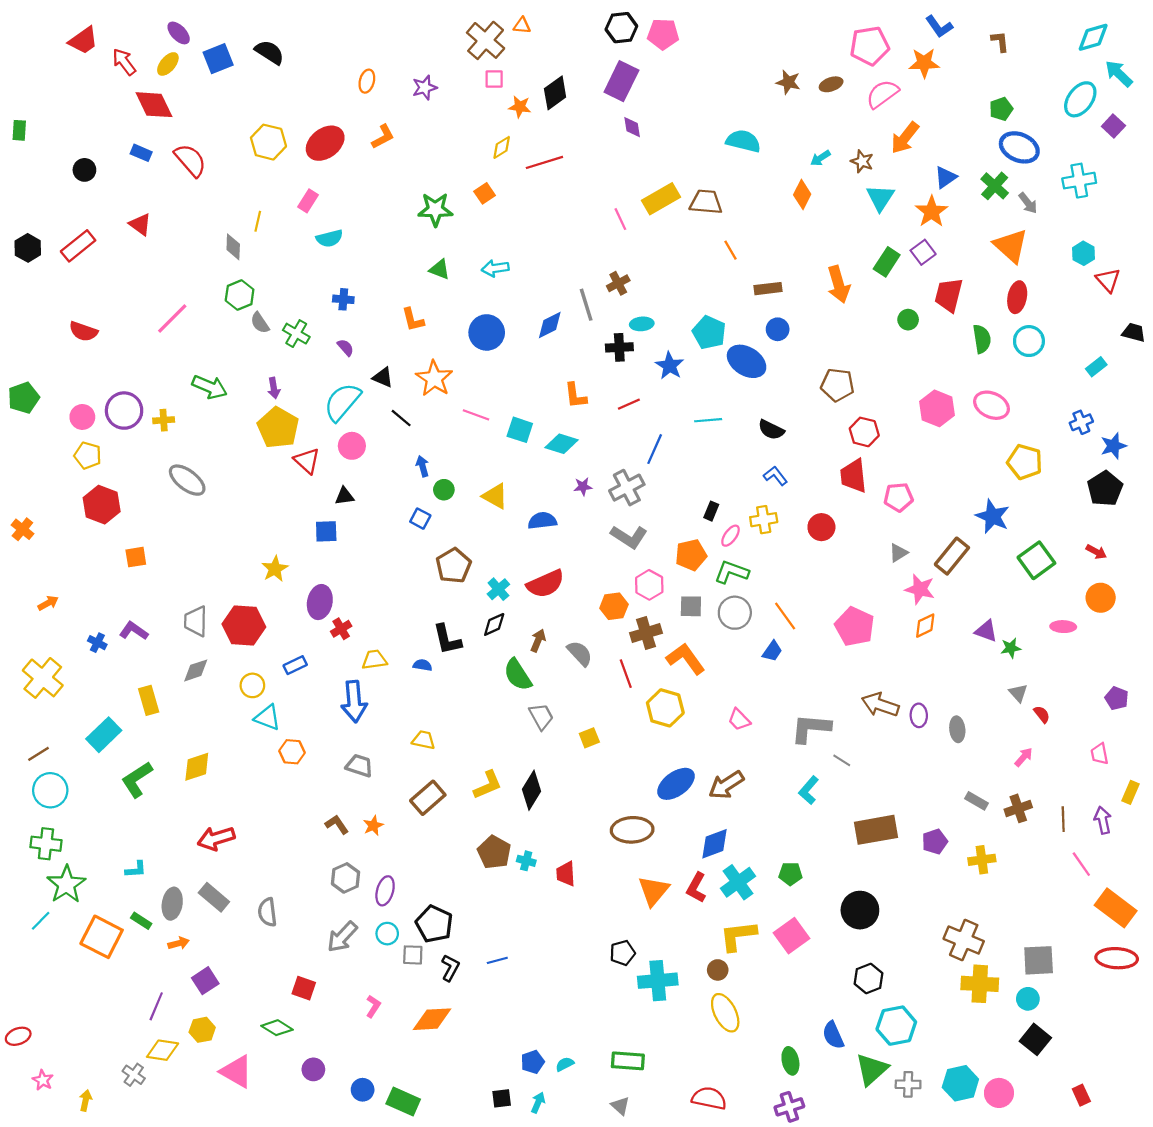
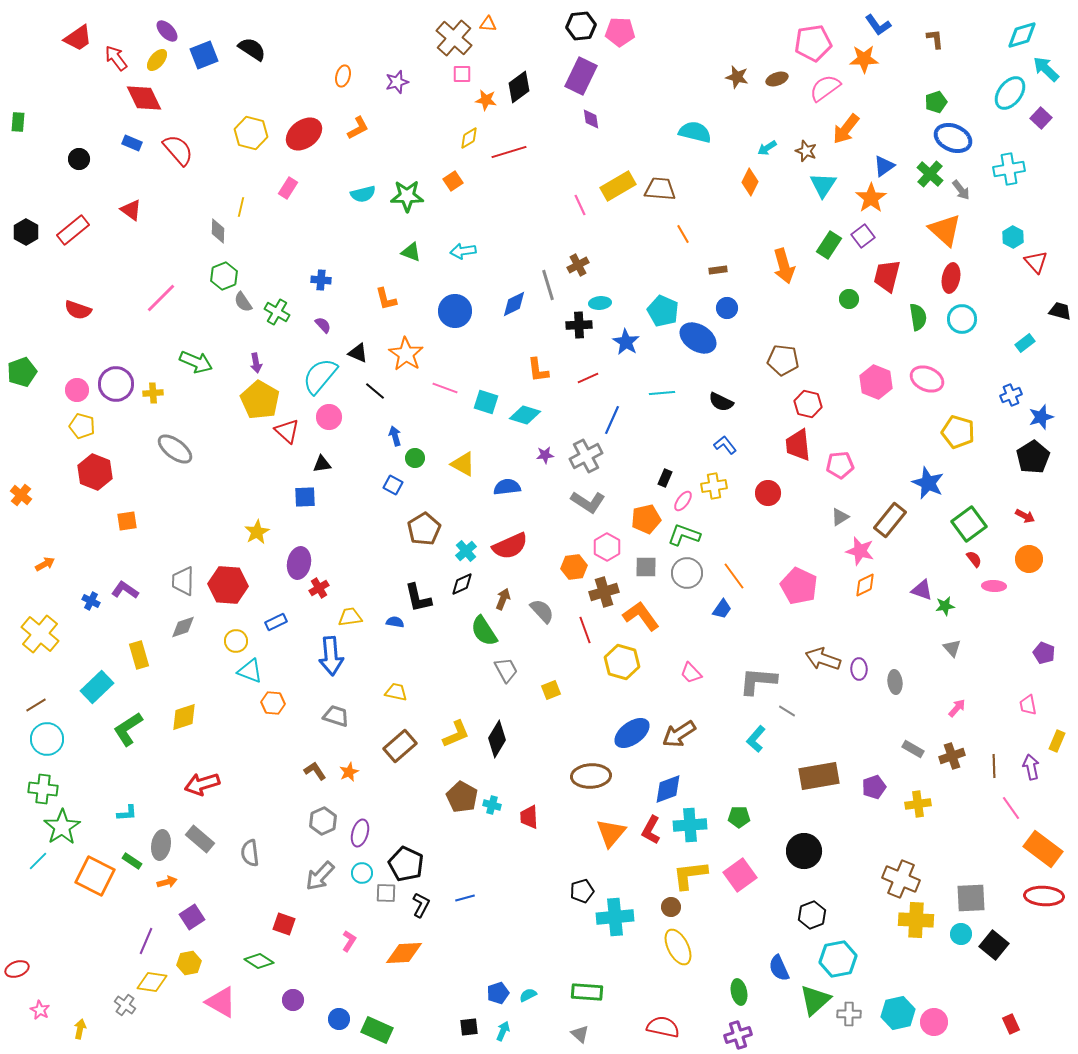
cyan semicircle: (329, 238) -> (363, 194), moved
brown rectangle: (768, 289) -> (718, 270), size x0.7
red semicircle: (1042, 714) -> (974, 559), moved
cyan cross: (738, 882) -> (690, 825), turned 32
black square: (1035, 1039) -> (994, 945), moved

